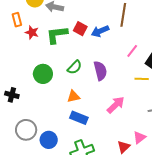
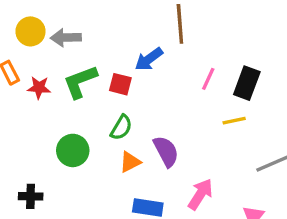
red square: (80, 29) -> (120, 84), moved
purple semicircle: (100, 71) -> (166, 151), moved
orange triangle: (74, 96) -> (130, 162), moved
pink arrow: (116, 105) -> (200, 194), moved

